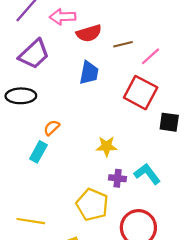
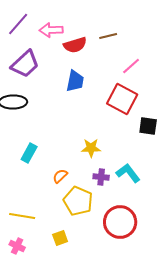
brown line: (123, 44) -> (108, 36), moved
orange semicircle: (52, 128) -> (60, 176), moved

